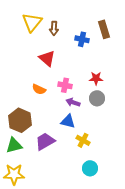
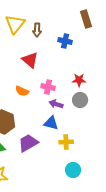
brown rectangle: (104, 29) -> (86, 19), moved
yellow cross: (83, 140) -> (66, 142), turned -32

